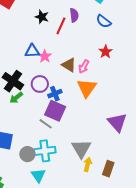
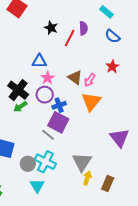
pink star: (45, 56) -> (48, 78), moved
cyan cross: (45, 151) -> (45, 162), turned 30

